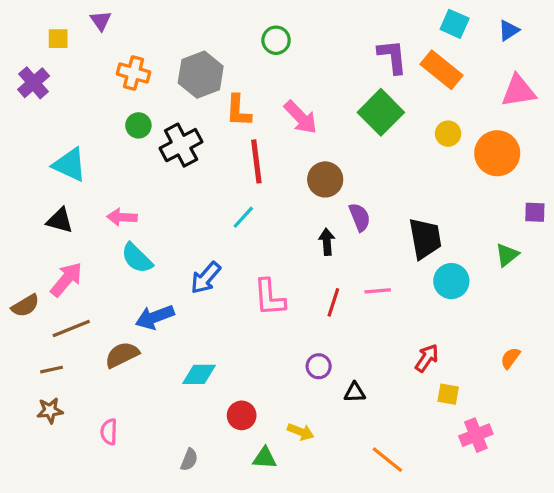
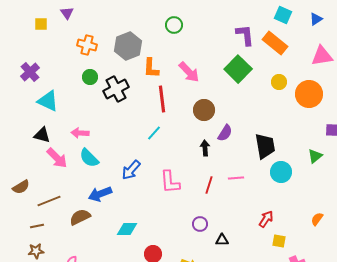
purple cross: (34, 83) -> (30, 72), moved
purple semicircle: (360, 217) -> (225, 133), turned 54
pink arrow: (66, 279) -> (57, 158), moved, turned 95

